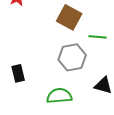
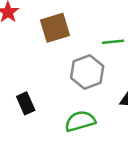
brown square: (69, 17) -> (55, 28), moved, turned -35

